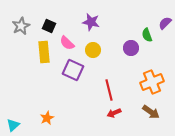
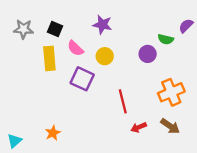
gray star: (21, 26) -> (23, 29), turned 30
green semicircle: (147, 35) -> (166, 39), turned -56
red arrow: (114, 113) -> (139, 127), moved

